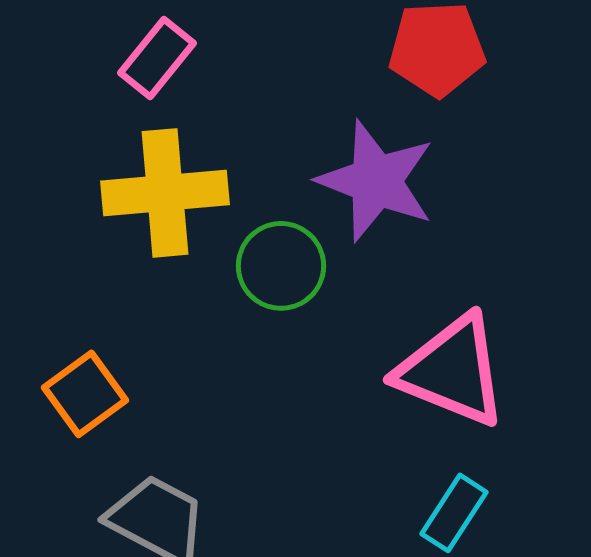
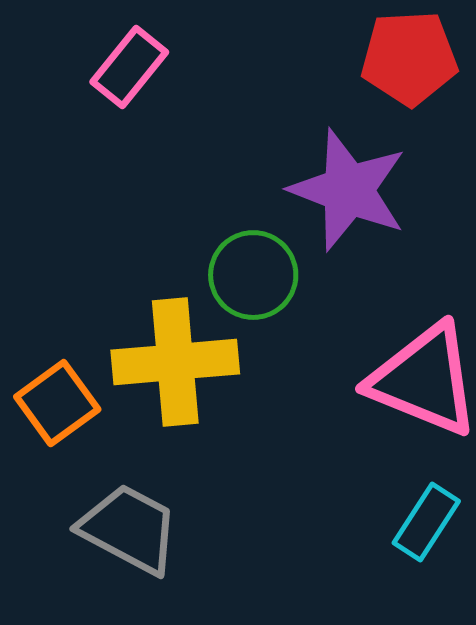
yellow cross: (165, 193) -> (175, 362), moved

